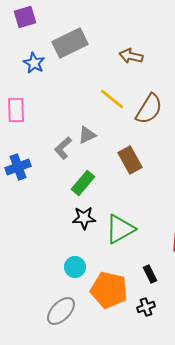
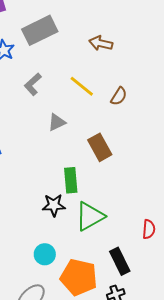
brown semicircle: (149, 109) -> (119, 96), size x0.6
gray L-shape: (63, 148) -> (33, 84), moved
green rectangle: (83, 183) -> (71, 180), moved, turned -45
black rectangle: (150, 274) -> (120, 261), size x1.5

